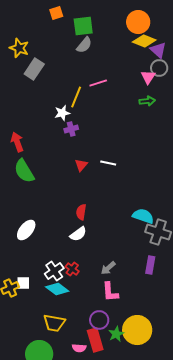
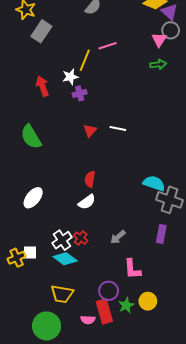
red arrow: (17, 142) -> (42, 86), moved
pink L-shape: (110, 292) -> (132, 269), moved
yellow circle: (137, 330) -> (148, 301), size x0.6

